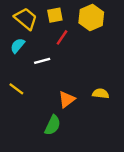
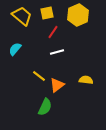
cyan semicircle: (18, 46) -> (15, 49), moved
white line: (42, 61) -> (57, 52), moved
yellow line: (16, 89) -> (39, 76), moved

